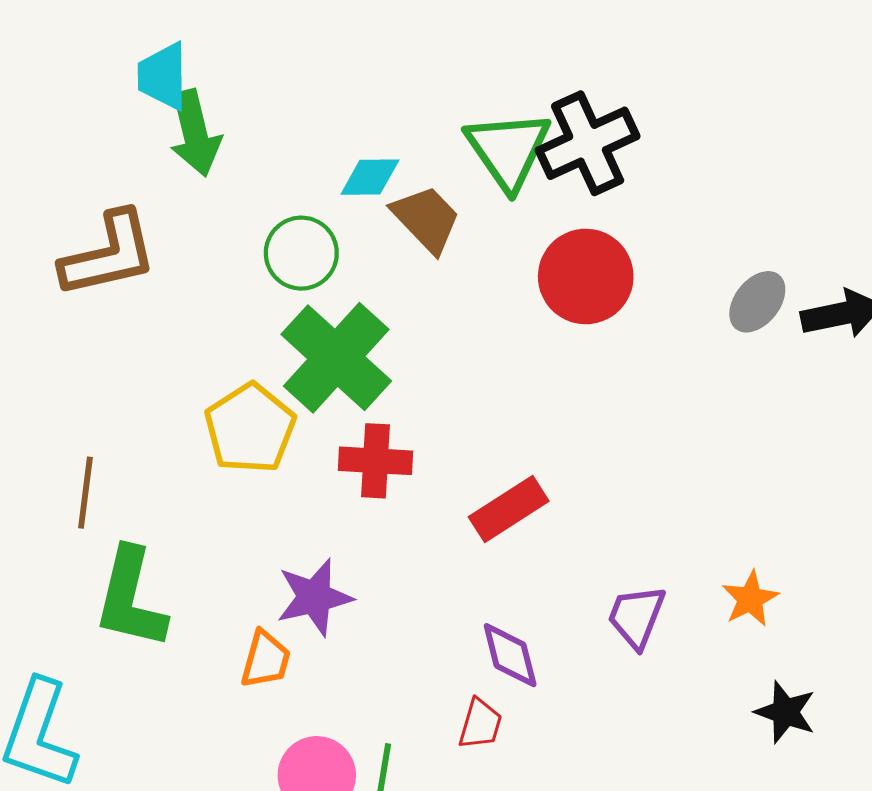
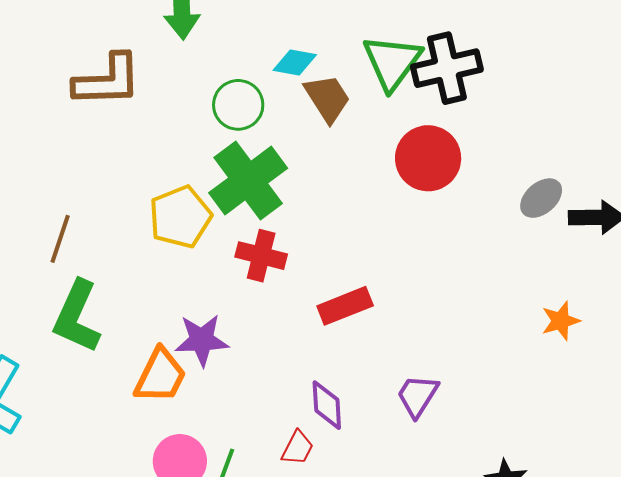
orange star: (750, 599) -> (561, 321), moved
orange trapezoid: (266, 659) -> (160, 376), size x1.4

